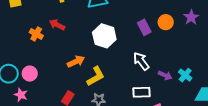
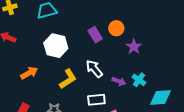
purple star: (191, 17) -> (134, 47), moved
yellow L-shape: (96, 76) -> (68, 79), moved

